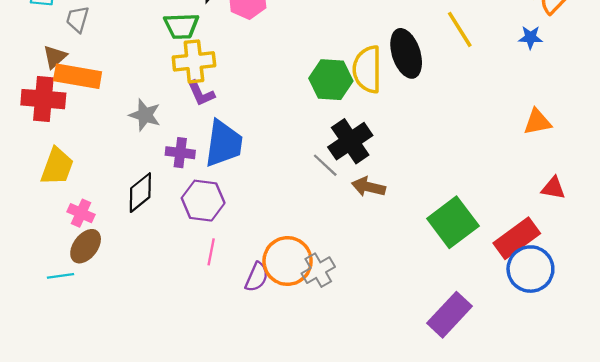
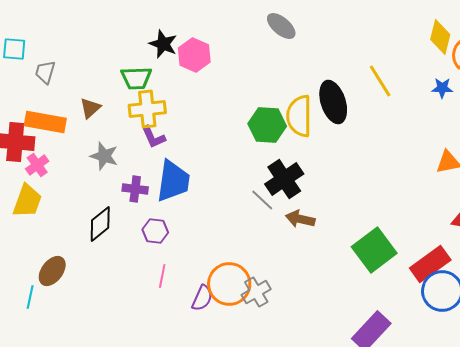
brown triangle: (55, 57) -> (90, 108), moved
purple hexagon: (203, 201) -> (155, 231), size x0.7
pink cross: (81, 213) -> (37, 165), moved, turned 30
cyan line: (60, 276) -> (30, 297), turned -70

